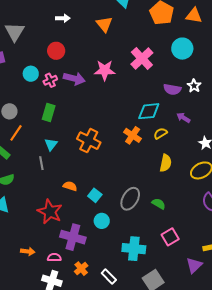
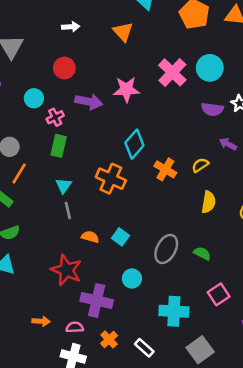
cyan circle: (182, 49) -> (210, 68), moved
pink cross: (50, 80) -> (55, 117), moved
cyan diamond: (149, 111) -> (134, 144), moved, turned -40
gray line: (41, 163) -> (68, 210), moved
cyan square: (95, 195) -> (120, 237), moved

